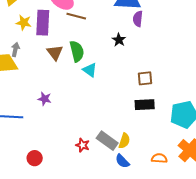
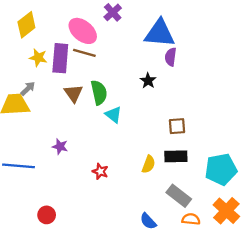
brown line: (76, 16) -> (84, 53), moved
gray arrow: (15, 50) -> (28, 89), turned 32
gray rectangle: (107, 141) -> (179, 196), moved
yellow semicircle: (124, 141) -> (149, 164), moved
red star: (83, 145) -> (100, 171), moved

